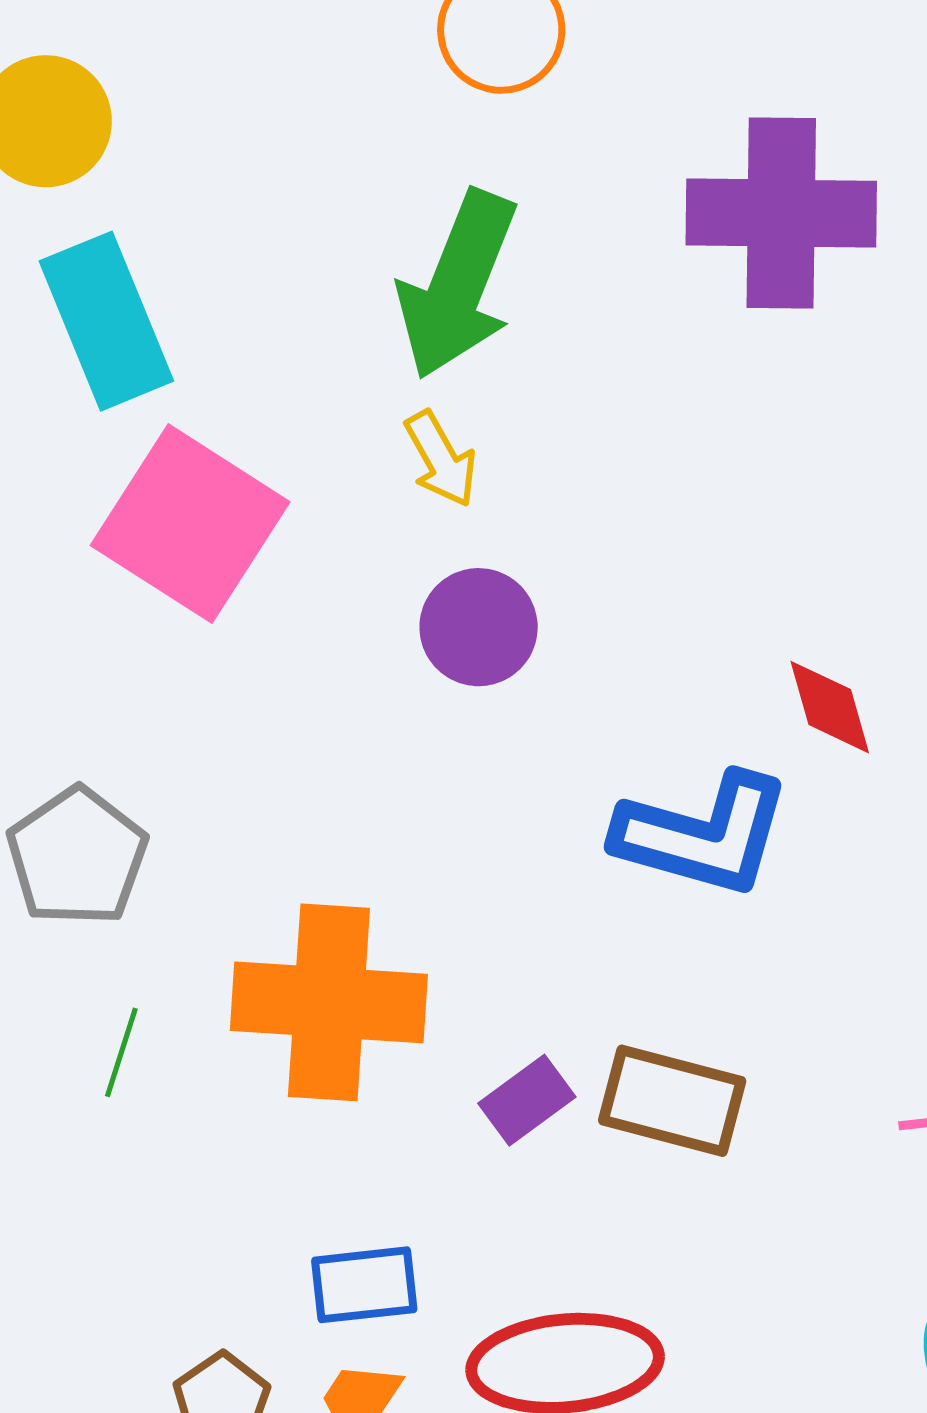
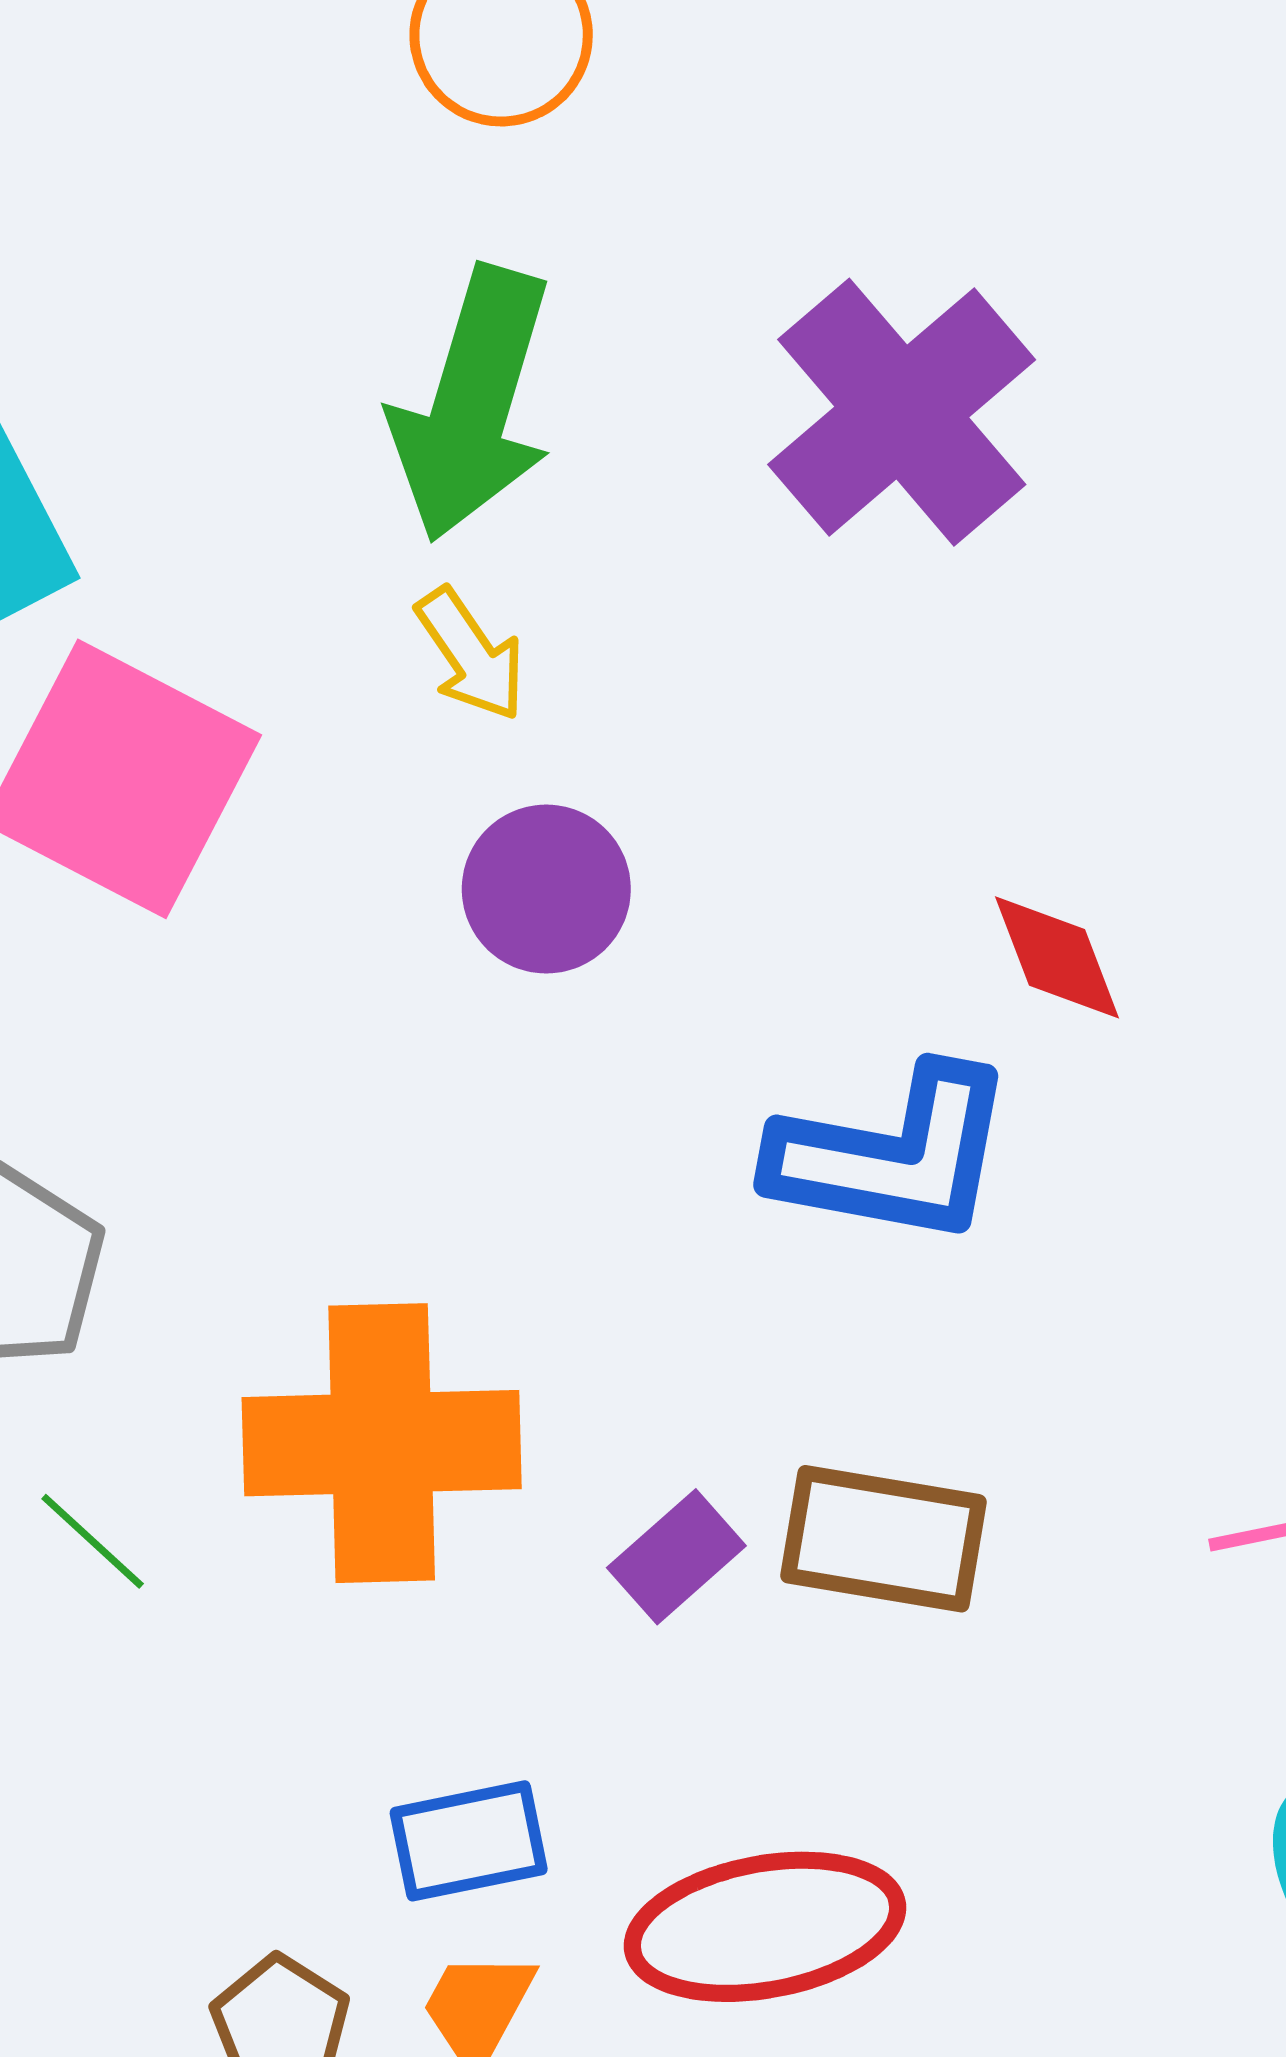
purple cross: (781, 213) -> (902, 412), moved, turned -36
green line: (121, 1052) -> (93, 1541), turned -60

